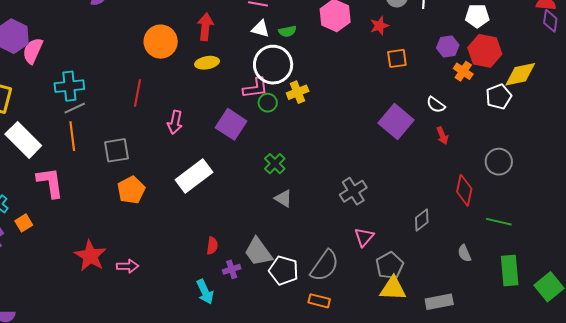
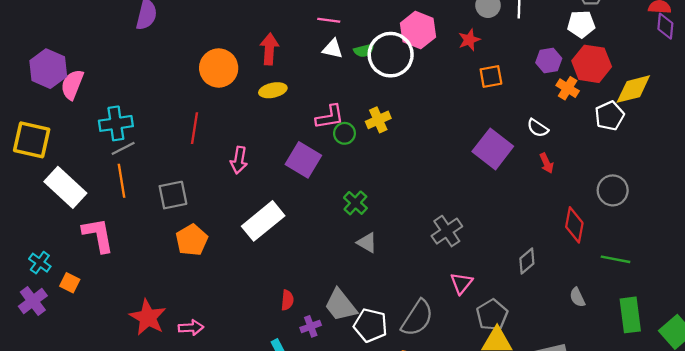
white circle: (273, 65) -> (391, 55), moved
orange square: (24, 223) -> (70, 283), turned -30

